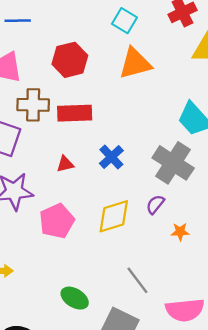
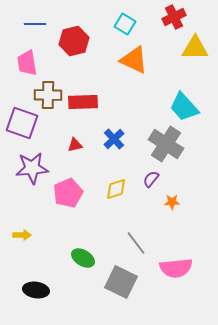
red hexagon: (70, 60) -> (74, 41), moved
orange triangle: (135, 63) -> (134, 60), turned 40
yellow diamond: (114, 216) -> (116, 189), size x0.7

